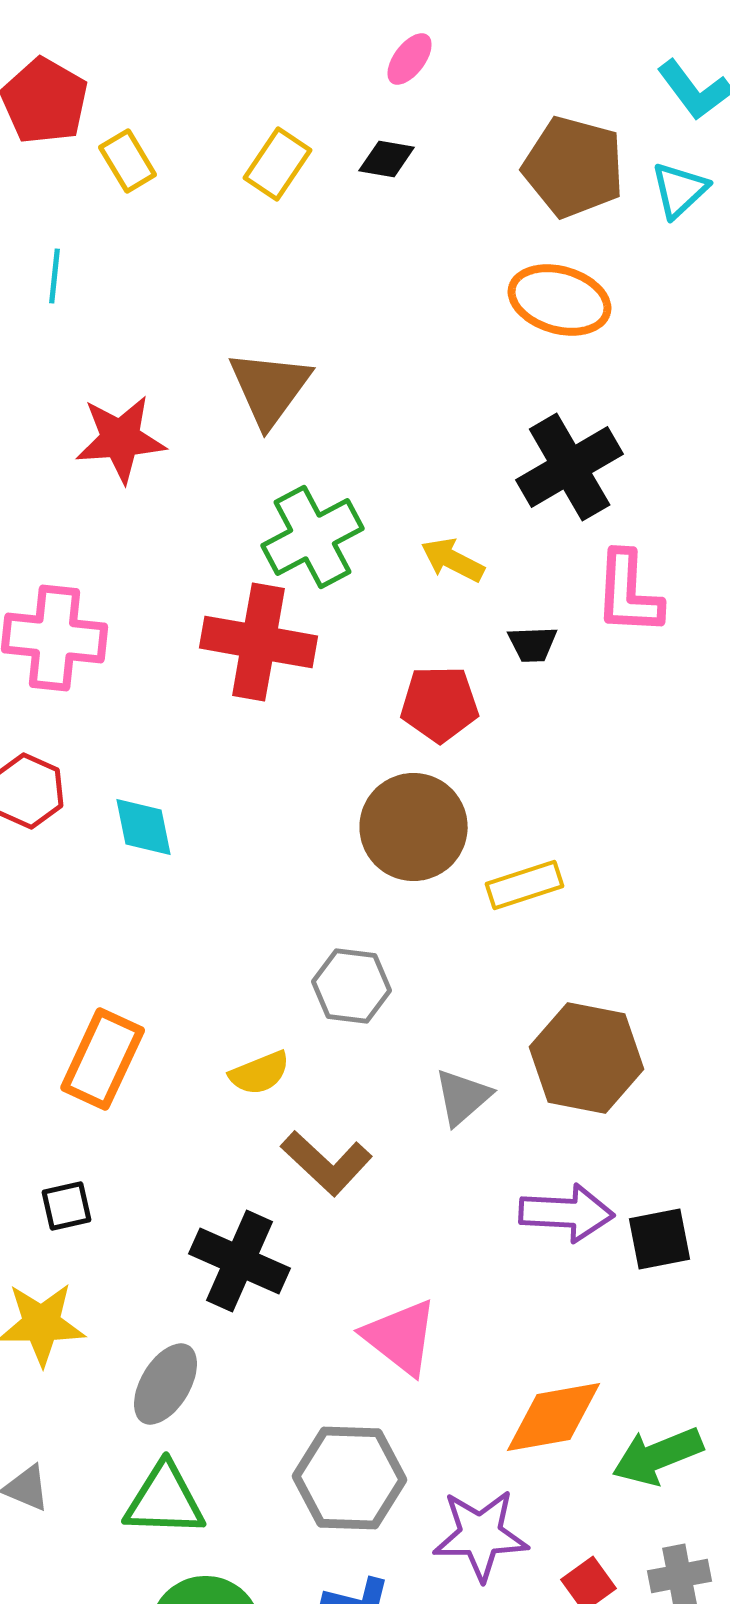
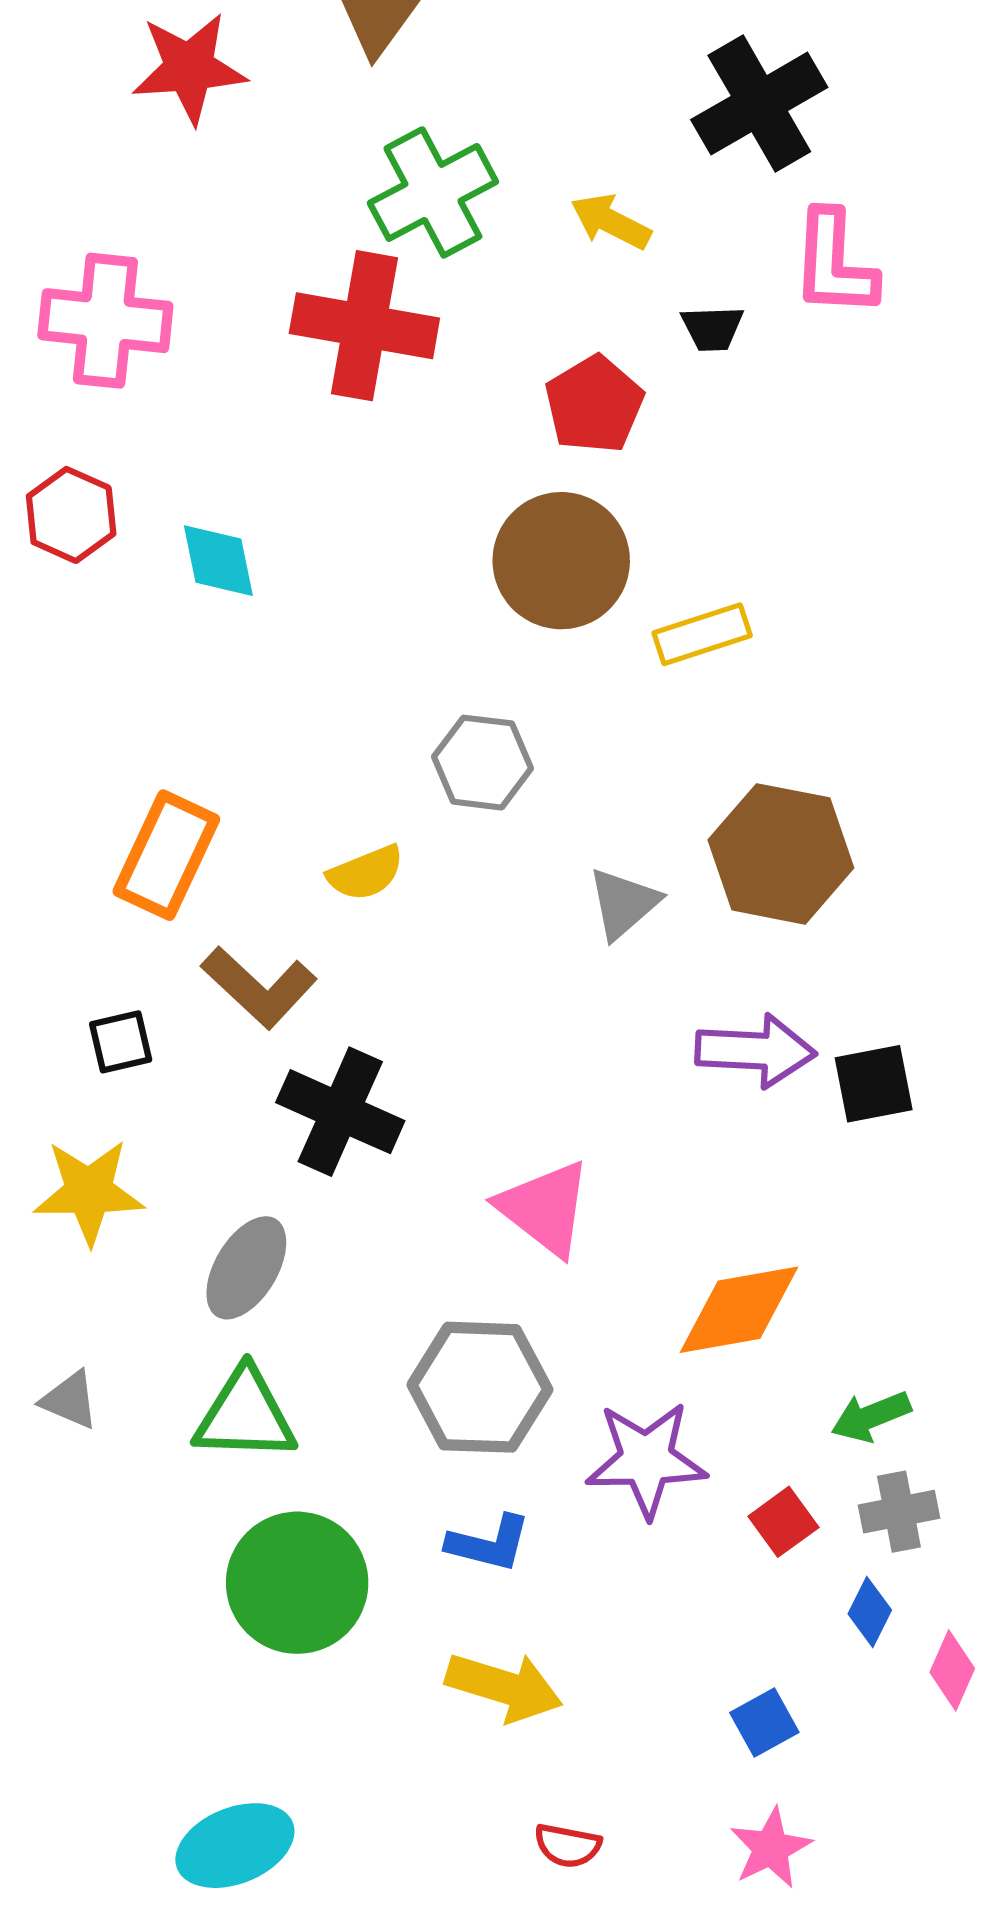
red pentagon: (440, 704) -> (594, 404), turned -30
brown L-shape: (327, 1163) -> (259, 987), moved
green arrow: (658, 1456) -> (871, 1416), moved, size x0.7

